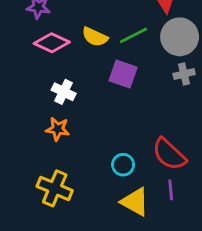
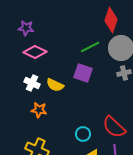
yellow semicircle: (95, 37) -> (55, 85), moved
white cross: (64, 92) -> (32, 83), moved

